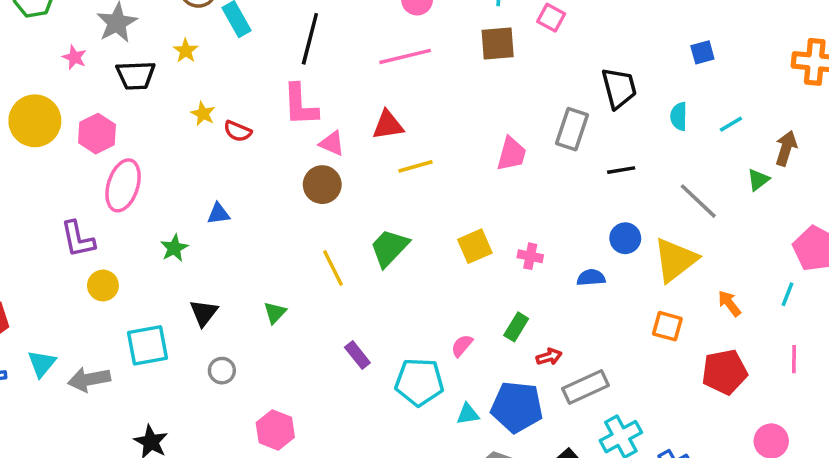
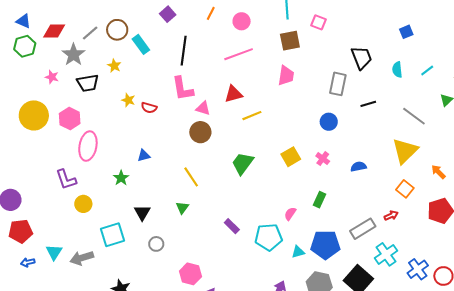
pink trapezoid: (512, 154) -> (286, 76), moved
blue circle: (625, 238) -> (329, 122), moved
pink cross: (530, 256) -> (323, 159), turned 32
yellow line: (333, 268) -> (191, 177), moved
orange square: (667, 326) -> (405, 189), turned 30
red arrow: (549, 357) -> (391, 216), moved

